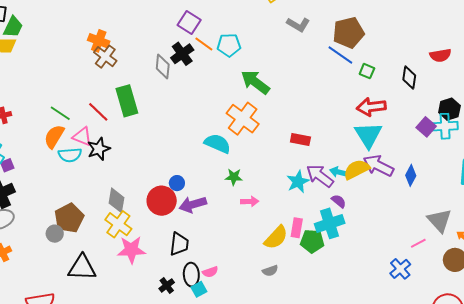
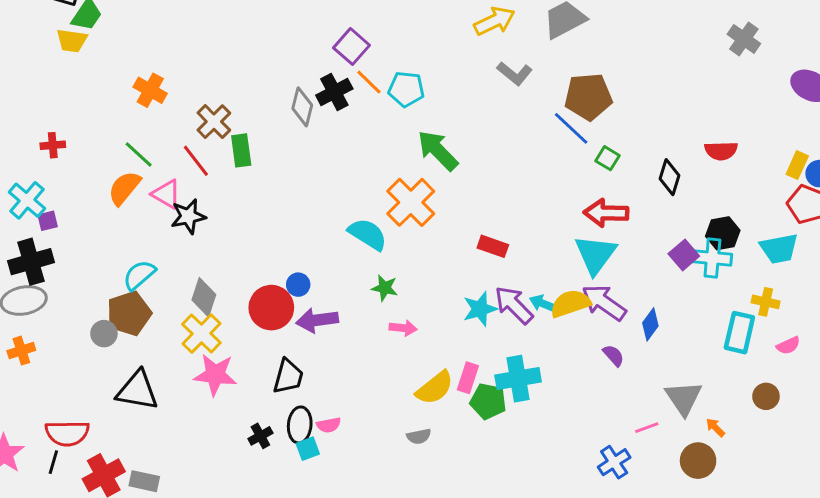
orange cross: (99, 41) -> (150, 90), moved
brown cross: (105, 57) -> (214, 122), moved
green rectangle: (127, 101) -> (241, 150), size x0.7
cyan semicircle: (70, 155) -> (139, 275), moved, turned 135
purple semicircle: (339, 201) -> (613, 355), moved

